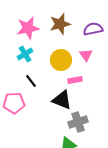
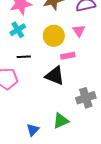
black line: (31, 81) -> (24, 57), turned -56
gray cross: (78, 122) -> (86, 98), moved

